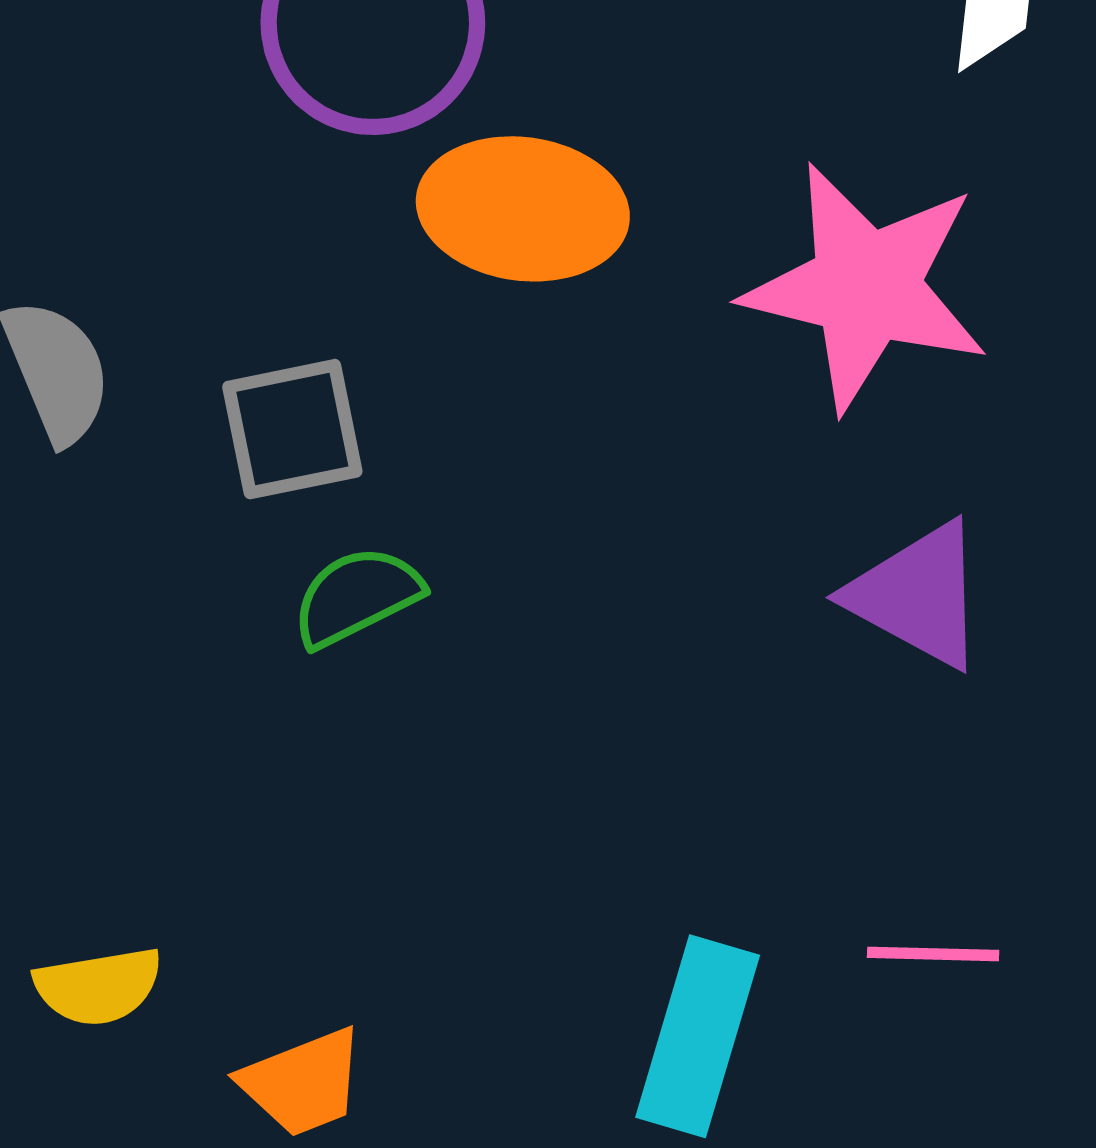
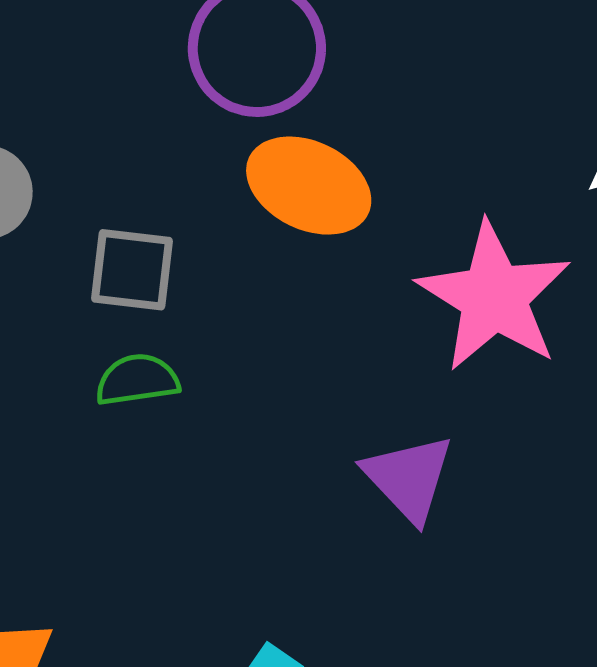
purple triangle: (918, 595) -> (409, 478), moved

